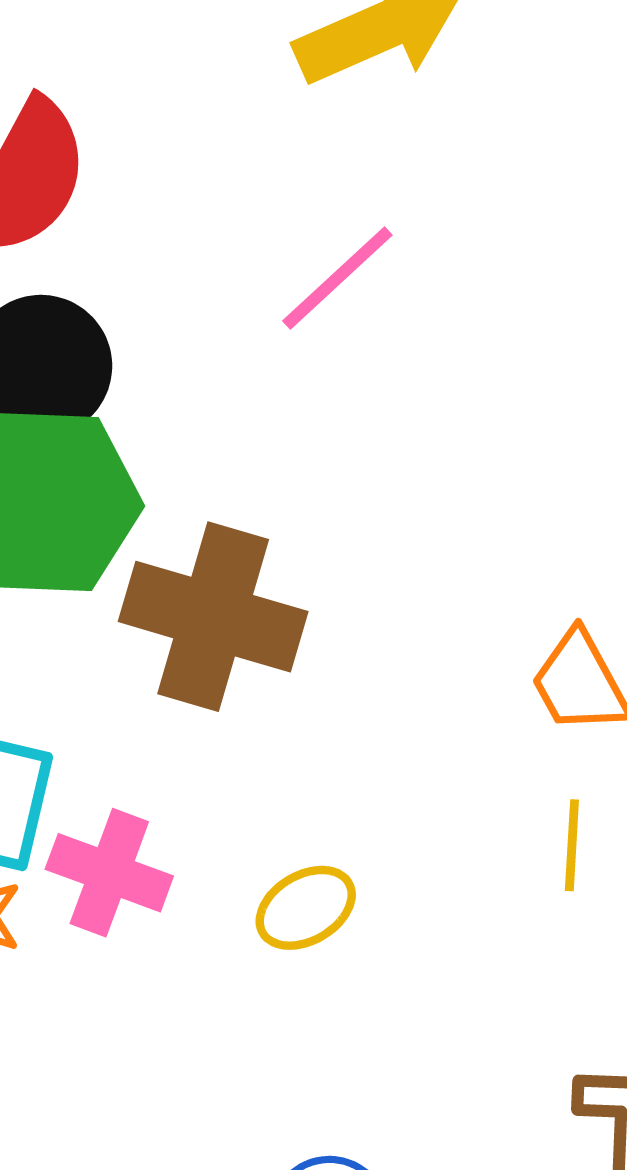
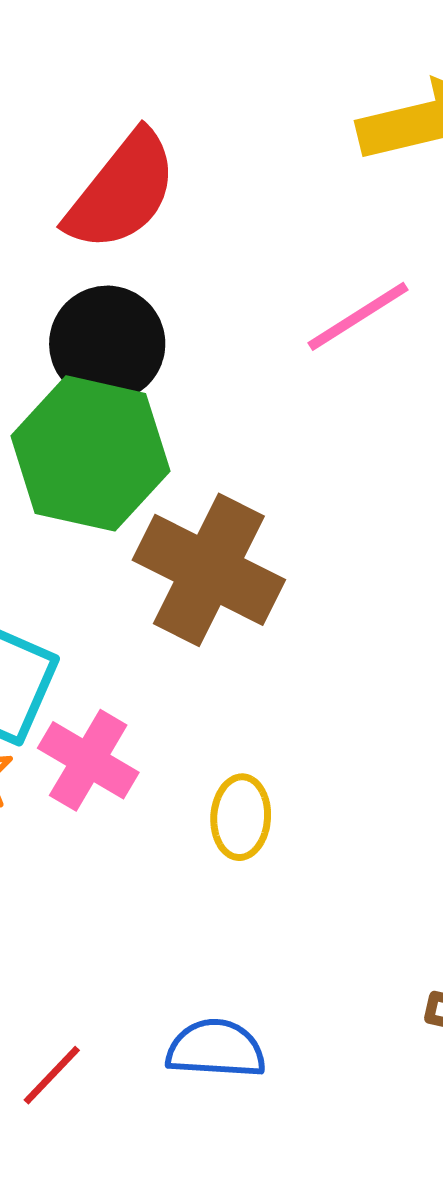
yellow ellipse: (306, 908) -> (241, 817), turned -66

